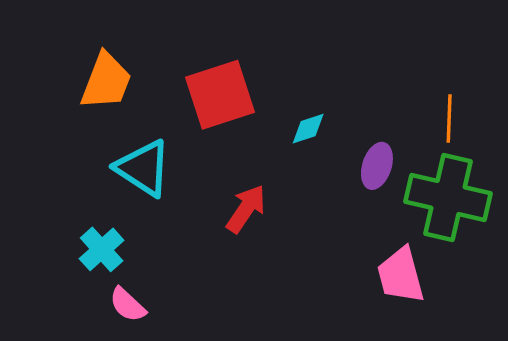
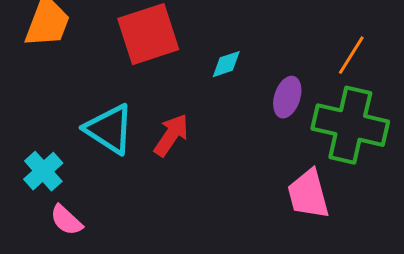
orange line: (449, 118) -> (351, 55), turned 30
cyan triangle: (143, 168) -> (109, 129), moved

